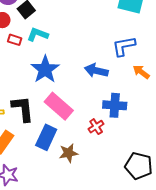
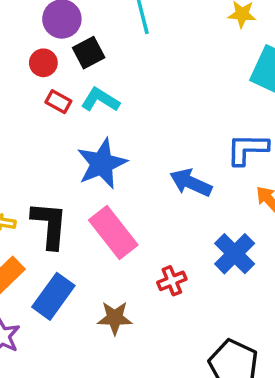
blue cross: (115, 105) -> (235, 254), moved, turned 30
blue rectangle: (46, 137) -> (53, 296), moved

